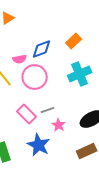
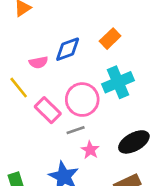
pink circle: (35, 77) -> (82, 100), moved
pink rectangle: (27, 114) -> (48, 110), moved

